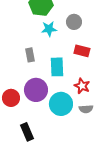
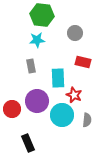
cyan star: (49, 29) -> (37, 40), moved
red star: (82, 86) -> (74, 95), moved
gray semicircle: (86, 109) -> (87, 120), turned -80

